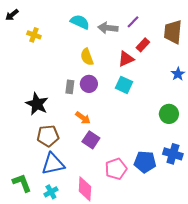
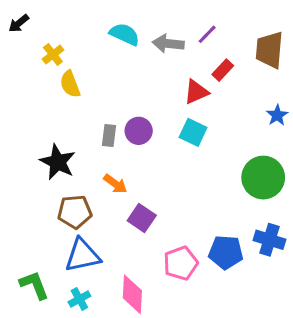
yellow cross: (34, 35) -> (53, 55), turned 32
yellow semicircle: (87, 57) -> (70, 84), moved
green circle: (169, 114) -> (263, 178), size x1.4
orange arrow: (83, 118) -> (115, 184), moved

